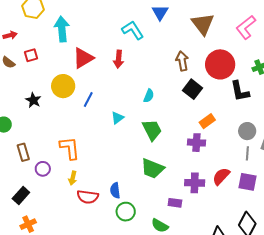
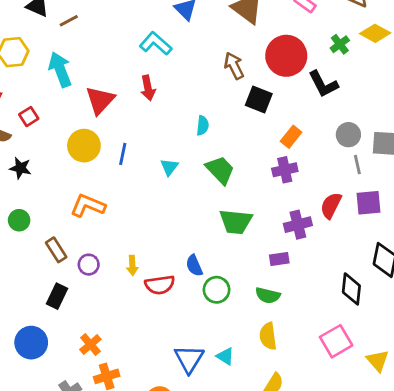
black star: (33, 100) -> (20, 168), moved
orange L-shape: (70, 148) -> (88, 206), moved, turned -45
black rectangle: (21, 195) -> (57, 296), moved

